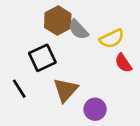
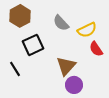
brown hexagon: (58, 21) -> (20, 16), moved
brown triangle: (66, 90) -> (66, 66), moved

